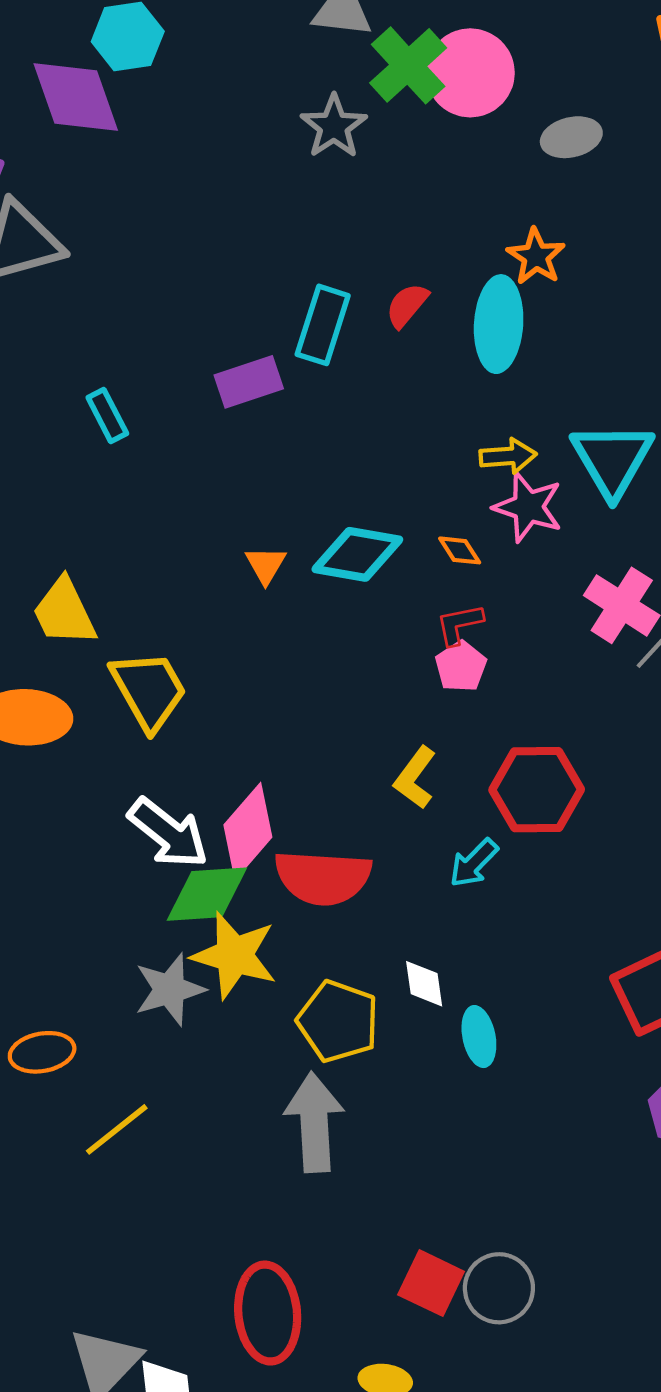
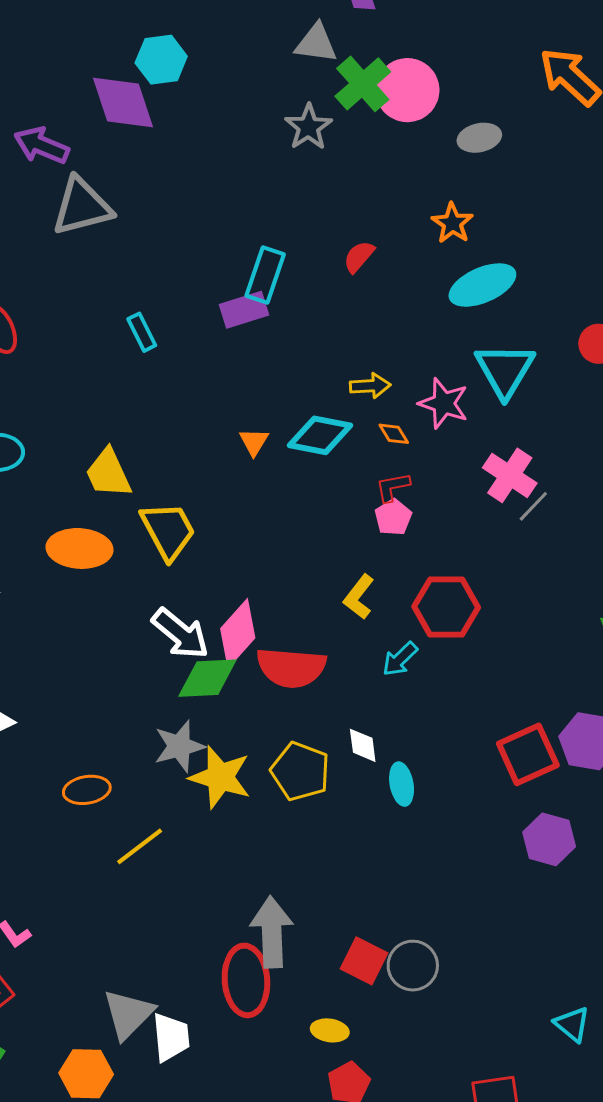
cyan ellipse: (499, 324) -> (482, 285), moved, turned 62
cyan rectangle: (323, 325) -> (265, 275), moved
yellow arrow: (508, 456) -> (370, 386), moved
yellow star: (234, 955) -> (220, 777), moved
gray arrow: (314, 1122) -> (272, 932), moved

